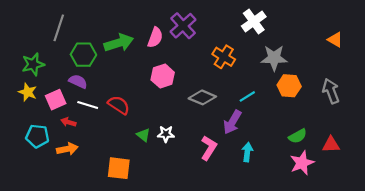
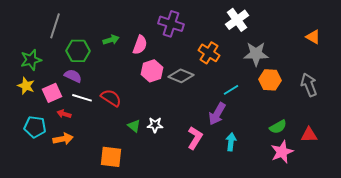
purple cross: (183, 26) -> (171, 24), turned -30
pink semicircle: (155, 37) -> (140, 45), moved
green arrow: (119, 43) -> (111, 40), size x0.6
gray diamond: (202, 97) -> (181, 76), moved

